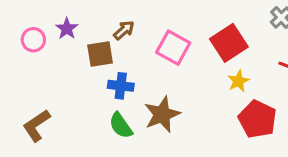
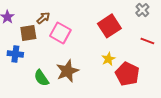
pink square: (173, 48) -> (60, 33), moved
yellow star: (238, 81) -> (108, 59), moved
blue cross: (121, 86) -> (15, 54), moved

